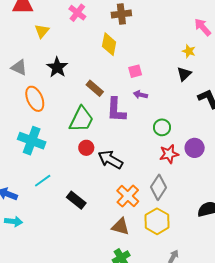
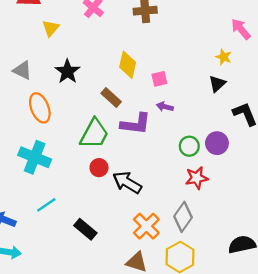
yellow diamond: (109, 44) -> (128, 65), moved
purple L-shape: (116, 110) -> (136, 124), turned -88
purple circle: (195, 148) -> (217, 143), moved

